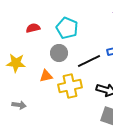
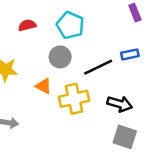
orange triangle: (46, 76) -> (44, 86), turned 40

